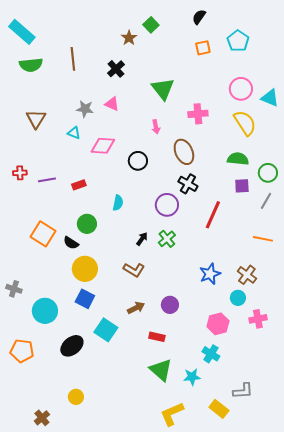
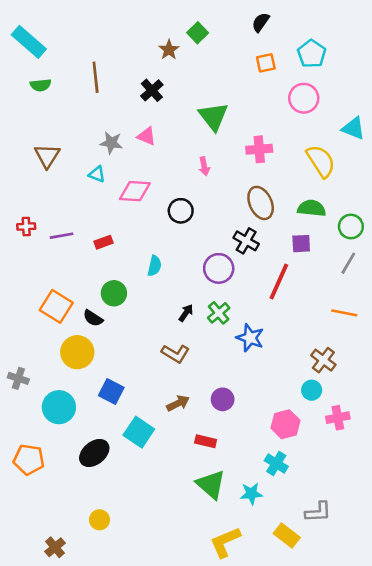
green semicircle: (31, 65) -> (41, 85), size x0.7
pink circle: (241, 89) -> (304, 98), moved
brown ellipse: (184, 152) -> (261, 203), moved
purple square: (242, 186) -> (301, 244), moved
yellow circle: (85, 269) -> (77, 352), moved
blue star: (210, 274) -> (250, 338), moved, turned -30

